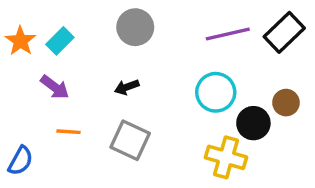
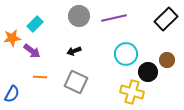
purple line: (228, 34) -> (114, 18), moved
orange star: (20, 41) -> (12, 38), moved, turned 30

